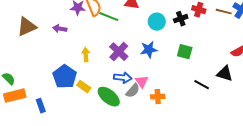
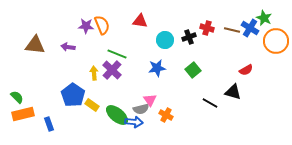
green line: (109, 17) -> (117, 54), moved
brown triangle: (27, 27) -> (35, 45), turned 30
purple cross: (119, 52) -> (112, 70), moved
green square: (185, 52) -> (193, 70), turned 35
blue arrow: (123, 78) -> (134, 122), moved
gray semicircle: (133, 91) -> (141, 109), turned 35
orange cross: (158, 97) -> (166, 115), turned 32

